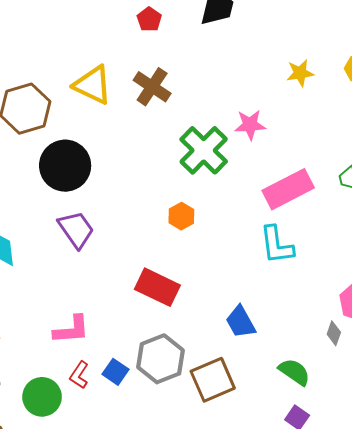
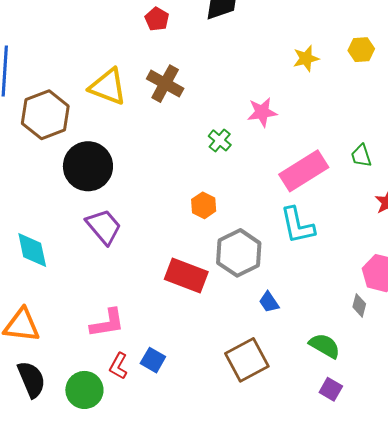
green cross: (204, 150) -> (220, 140), size x0.5
blue trapezoid: (241, 322) -> (269, 302), size x0.7
gray hexagon: (160, 359) -> (239, 253), moved

